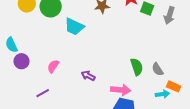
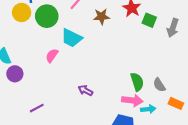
pink semicircle: (53, 66) -> (52, 56), moved
pink arrow: (121, 90) -> (132, 100), moved
cyan arrow: (162, 94) -> (148, 109), moved

